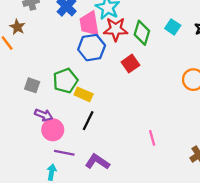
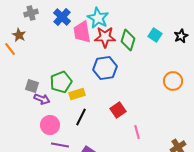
blue hexagon: (92, 48) -> (105, 68), moved
red square: (130, 64) -> (118, 110), moved
yellow rectangle: (84, 94) -> (77, 94), turned -42
purple arrow: (44, 115) -> (42, 99), moved

